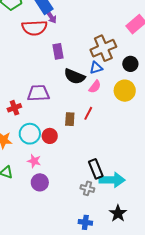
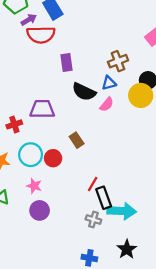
purple arrow: (51, 17) -> (29, 20), moved, turned -88
brown cross: (103, 48) -> (118, 61), size x0.7
yellow circle: (125, 91) -> (141, 95), moved
red line: (88, 113) -> (93, 184), moved
brown rectangle: (70, 119) -> (77, 140), turned -40

